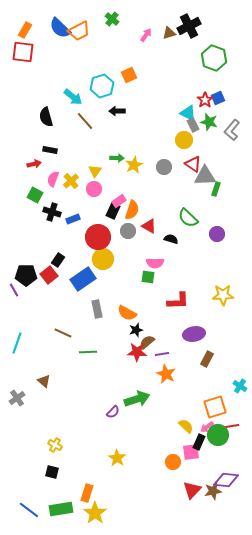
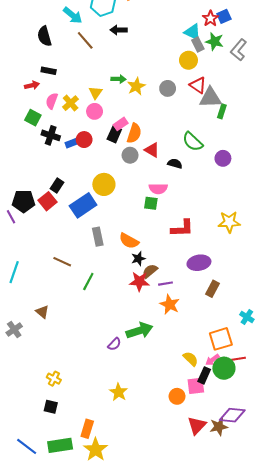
red circle: (98, 237) -> (84, 140), moved, size x0.6
green line: (88, 352) -> (88, 282), turned -60

